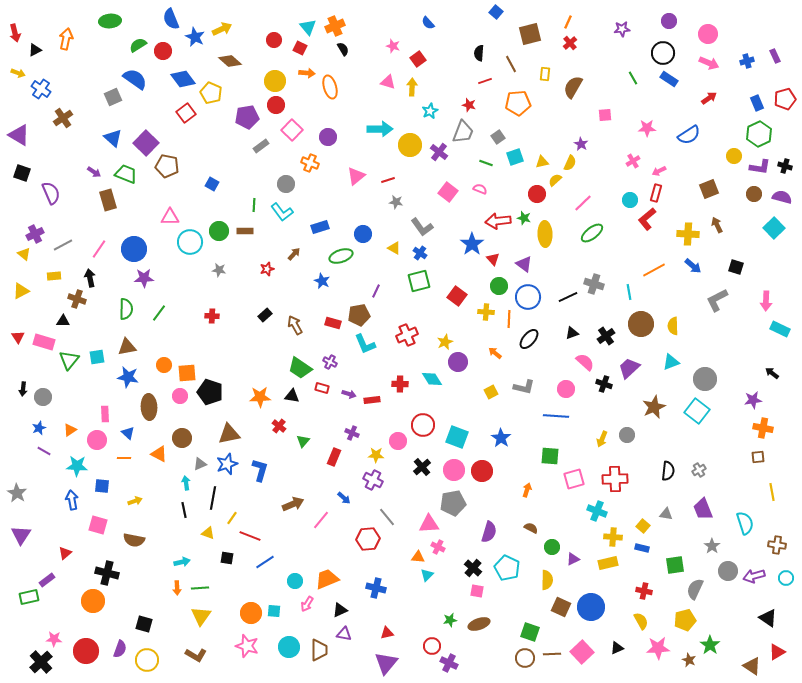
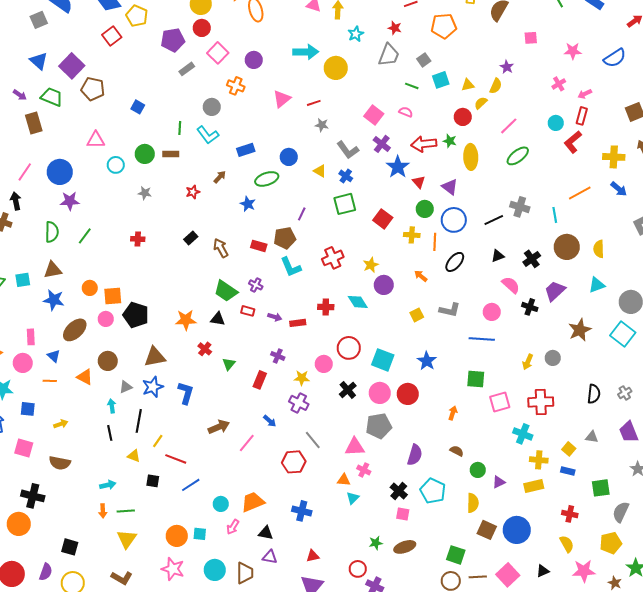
purple cross: (439, 152) -> (382, 144), moved
cyan circle: (190, 242) -> (116, 165), size x0.7
brown ellipse: (149, 407) -> (75, 330), turned 50
black triangle: (340, 610) -> (266, 533), turned 35

